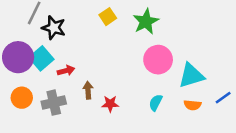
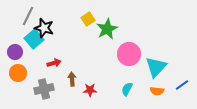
green star: (146, 22) -> (107, 29), moved
purple circle: (18, 57) -> (15, 52), size x0.6
cyan square: (41, 58) -> (34, 39), moved
cyan triangle: (191, 76) -> (156, 67), turned -30
orange circle: (22, 98) -> (18, 73), moved

